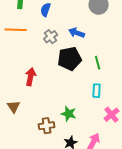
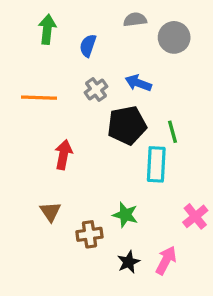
orange line: (16, 30) -> (39, 98), moved
cyan rectangle: (97, 91) -> (156, 164), moved, size x1.5
brown triangle: (14, 107) -> (50, 212), moved

